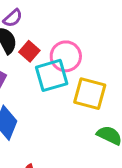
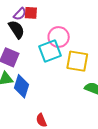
red square: (29, 51) -> (31, 13), moved, turned -32

